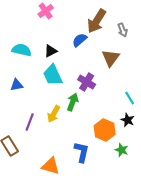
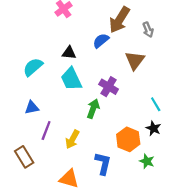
cyan semicircle: (22, 50) -> (33, 67), moved, turned -54
black triangle: (51, 51) -> (69, 53), turned 32
blue triangle: (17, 85) -> (32, 108), moved
yellow arrow: (54, 114) -> (72, 139), moved

